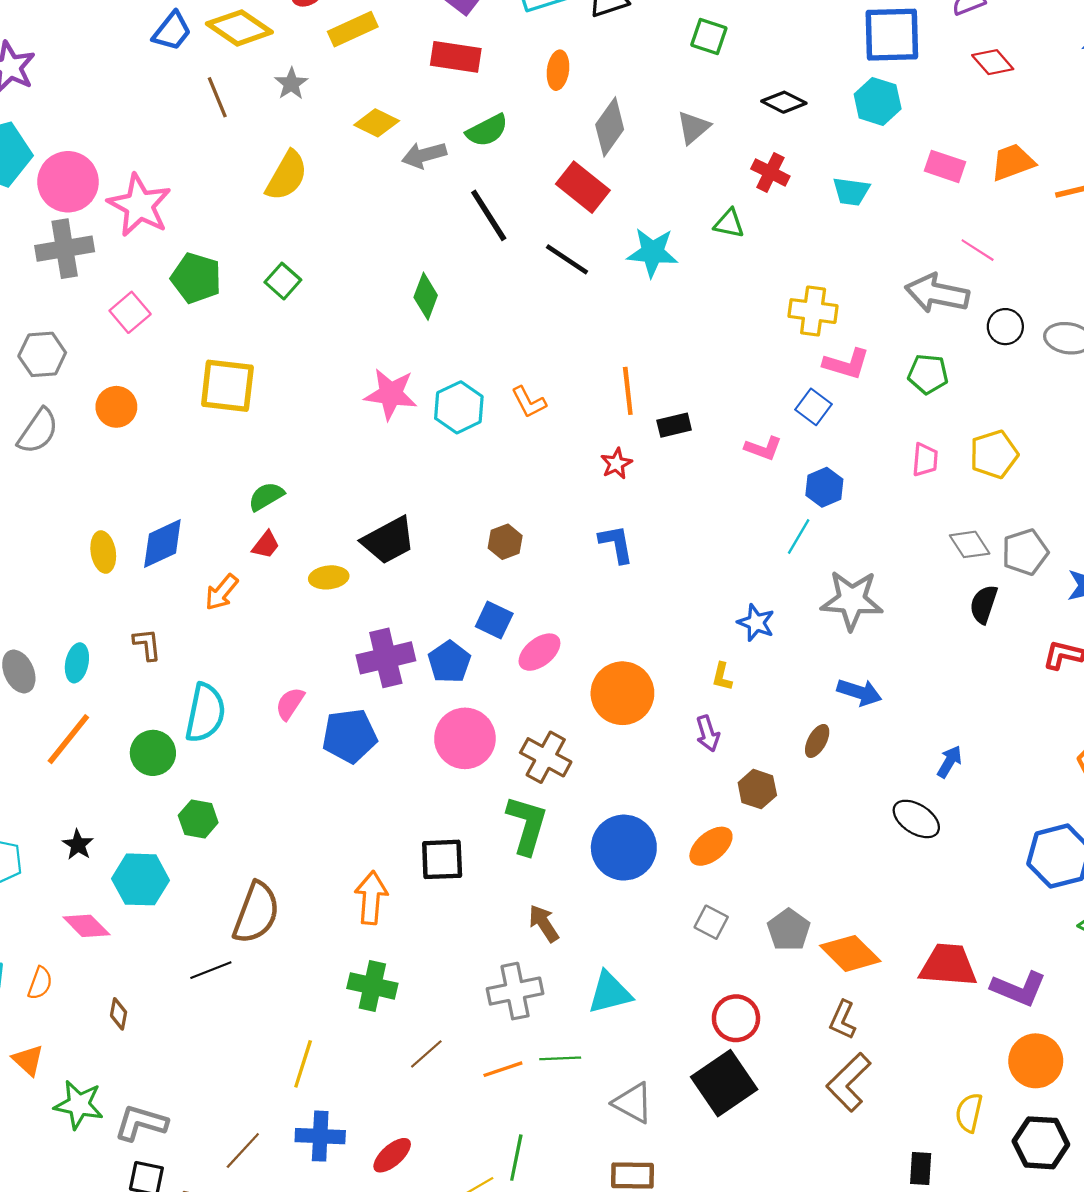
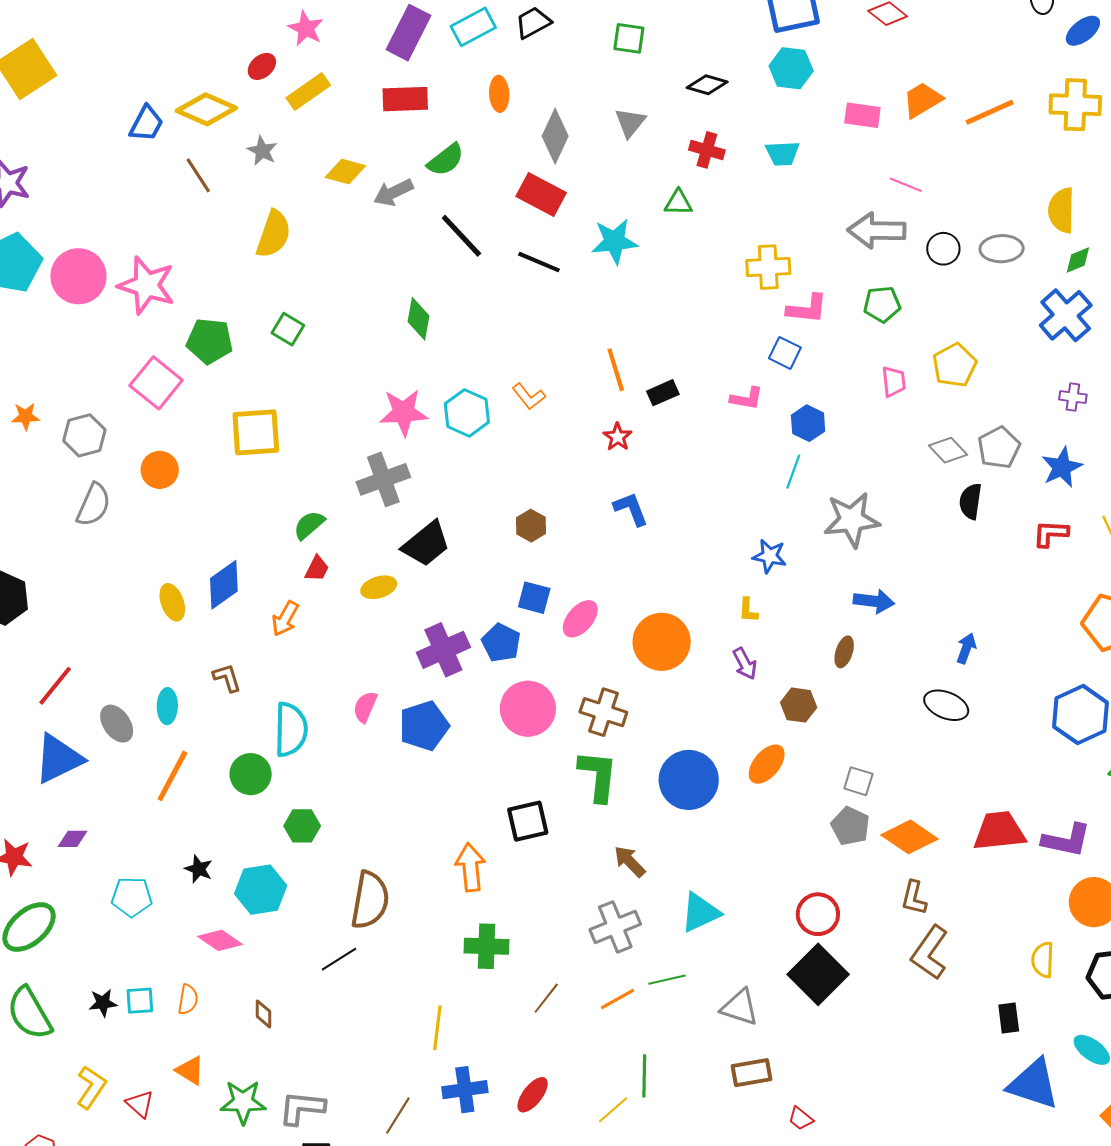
gray cross: (65, 249) -> (383, 479), moved
pink square: (130, 312) -> (156, 383), size x1.4
gray square: (711, 922) -> (858, 781), moved

